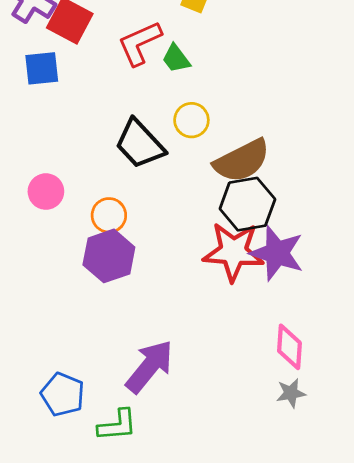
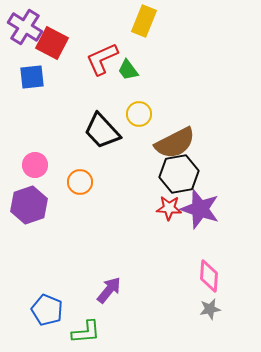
red star: (233, 252) -> (169, 208), size x0.6
purple hexagon: (109, 256) -> (29, 205), moved
purple arrow: (149, 366) -> (109, 290), size x0.7

